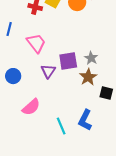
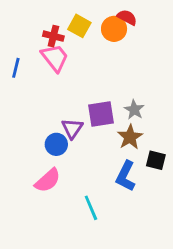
pink trapezoid: (36, 43) -> (55, 58), moved
blue circle: (13, 76) -> (56, 144), moved
blue L-shape: (85, 120) -> (126, 176), moved

